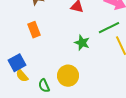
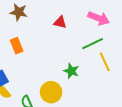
green star: (82, 43) -> (71, 71), moved

